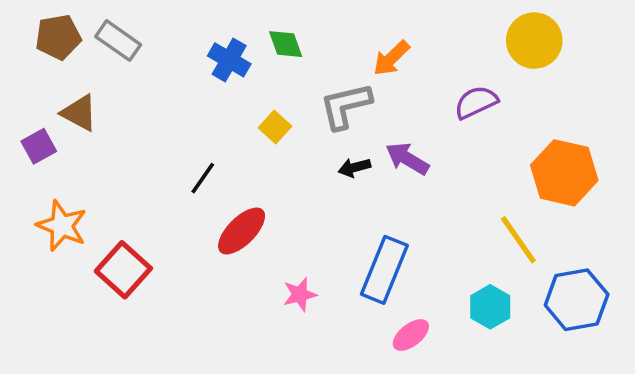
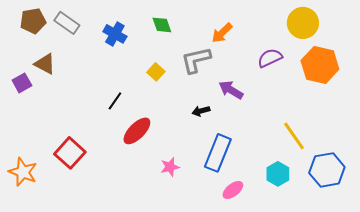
blue cross: (229, 60) -> (115, 34), moved
black arrow: (354, 167) -> (201, 111), moved
orange hexagon: (564, 173) -> (320, 65), moved
orange star: (62, 226) -> (23, 172), moved

